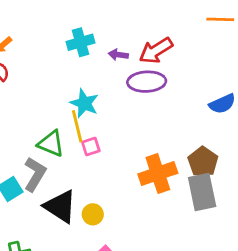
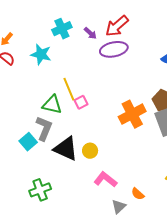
purple arrow: (118, 55) -> (90, 33), turned -136
cyan star: (84, 103) -> (41, 54), moved

